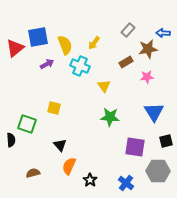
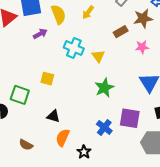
cyan cross: (80, 66) -> (74, 48), moved
green star: (110, 117) -> (104, 88), turned -30
black triangle: (60, 145) -> (53, 116), turned -32
brown semicircle: (33, 173) -> (26, 145), turned -136
blue cross: (126, 183) -> (104, 127), moved

